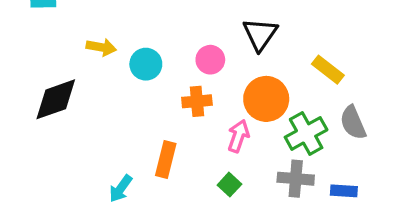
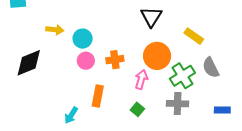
pink circle: (210, 60) -> (86, 61), moved
blue rectangle: (344, 191) -> (222, 110), moved

